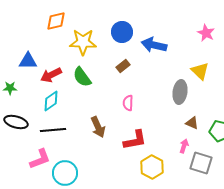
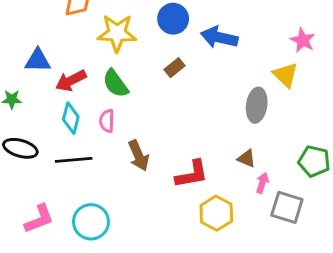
pink star: (206, 33) -> (303, 40), moved
cyan diamond: (51, 101) -> (71, 118), turned -40
pink semicircle: (128, 103) -> (107, 121), moved
brown triangle: (192, 123) -> (247, 158), moved
pink L-shape: (40, 159) -> (39, 219), moved

